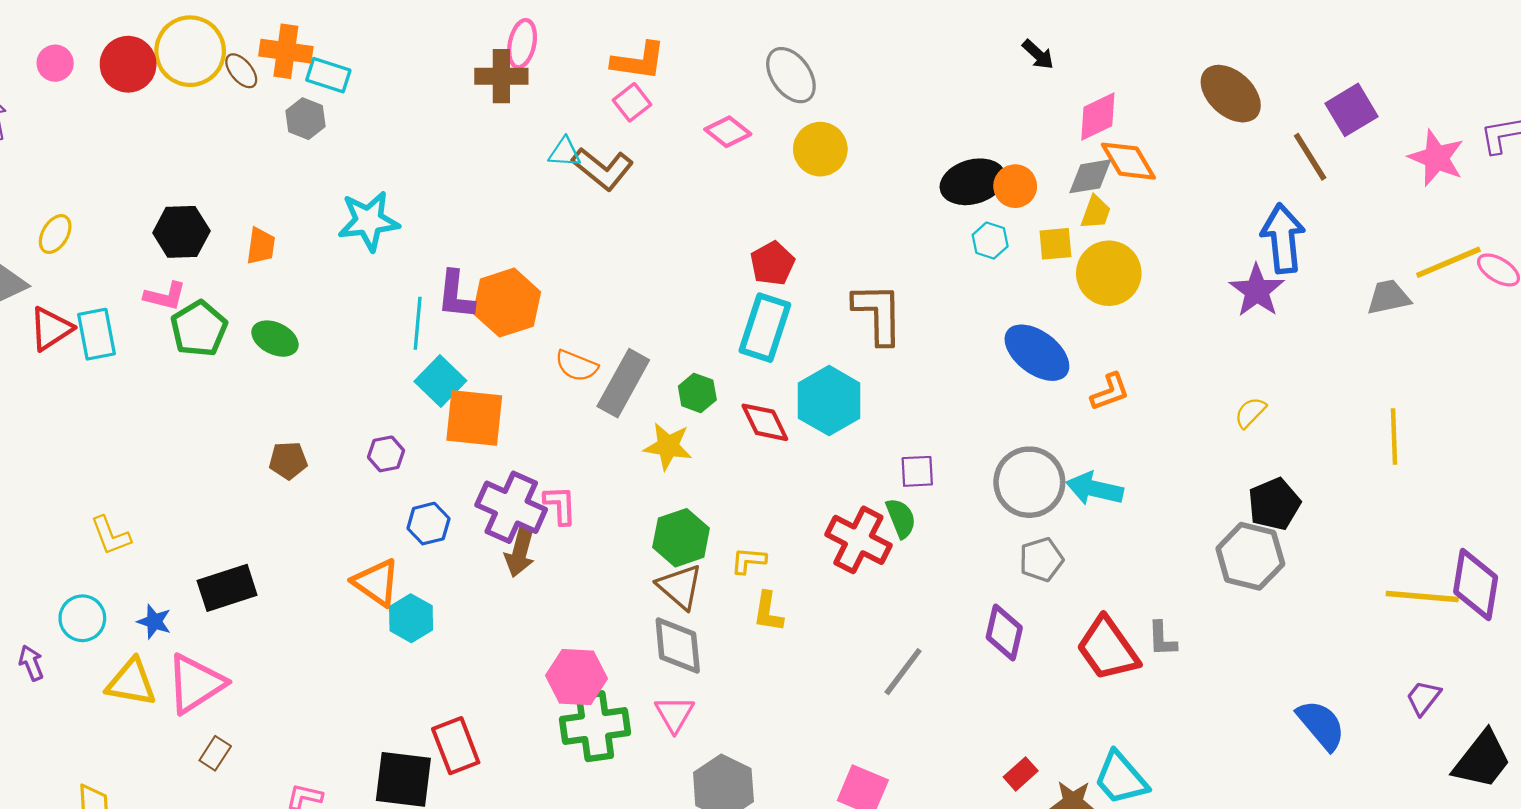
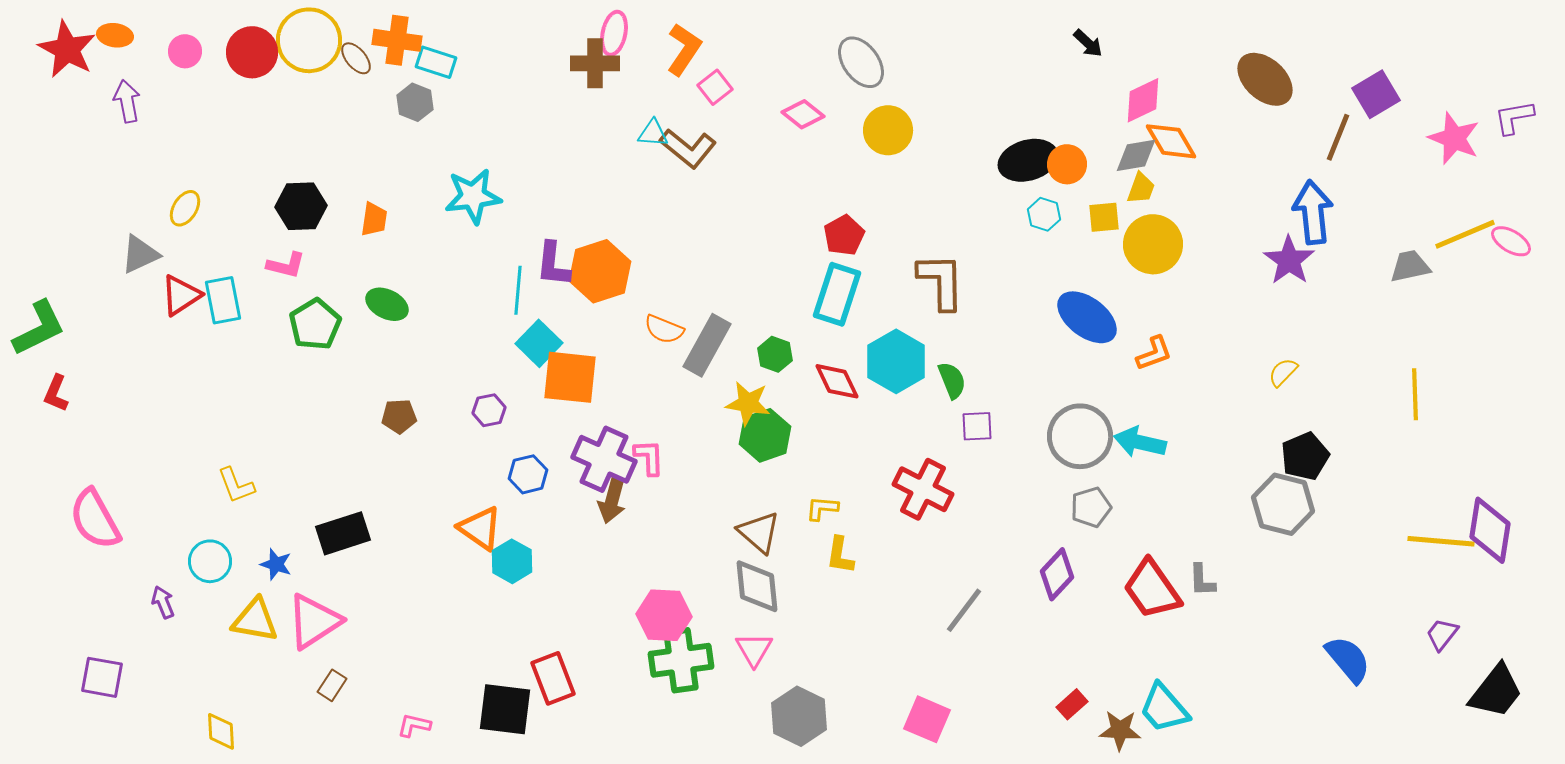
orange L-shape: (639, 61) -> (684, 49), moved, turned -64
brown line: (1310, 157) -> (1338, 137), turned 54
green pentagon: (199, 329) -> (315, 324), moved
green semicircle: (901, 518) -> (952, 380), moved
green hexagon: (681, 538) -> (765, 435), moved
purple diamond: (1004, 632) -> (1057, 574), turned 30

